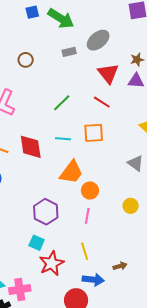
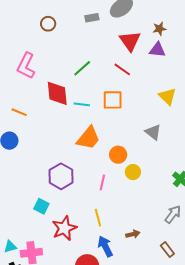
red diamond: (31, 147) -> (57, 93), moved
orange circle: (90, 191) -> (118, 155), moved
yellow circle: (131, 206) -> (133, 172), moved
cyan square: (37, 243) -> (41, 206), moved
blue arrow: (93, 280) -> (105, 246), turned -125

